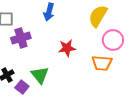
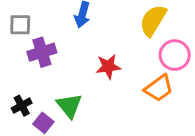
orange trapezoid: (102, 63) -> (159, 88), turned -40

